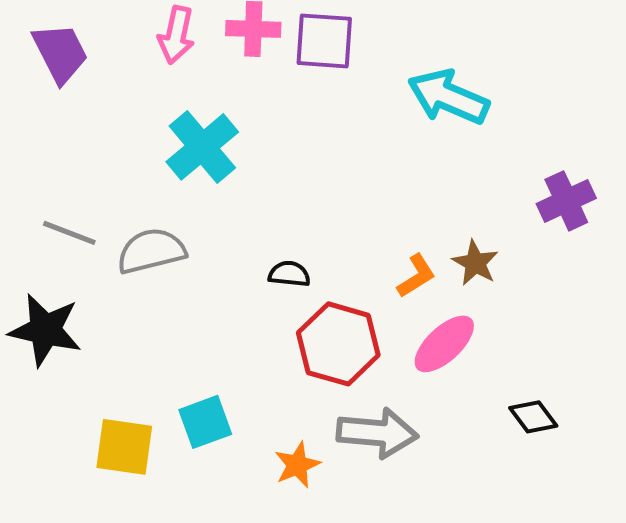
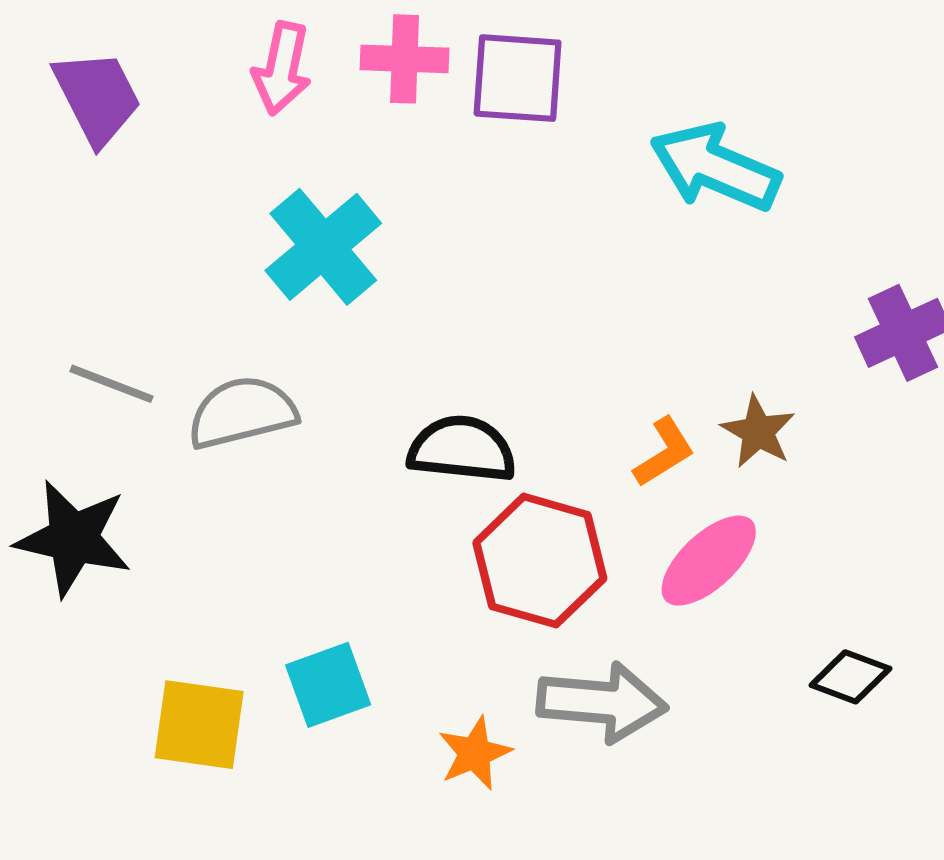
black semicircle: (289, 274) -> (462, 449), size x1.6
black diamond: (533, 417) -> (850, 677), turned -33

